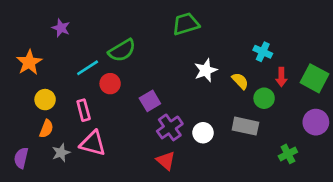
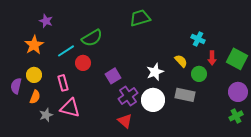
orange star: (29, 62) -> (34, 45), moved
white star: (206, 70) -> (155, 72), moved
white circle: (203, 133) -> (153, 100), size x1.5
green cross: (288, 154) -> (236, 116), moved
purple semicircle: (21, 158) -> (16, 86), moved

